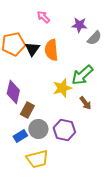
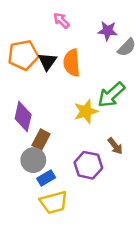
brown arrow: (85, 103) -> (115, 146), moved
gray circle: (38, 129) -> (33, 160), moved
blue rectangle: (20, 136) -> (46, 178), moved

